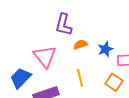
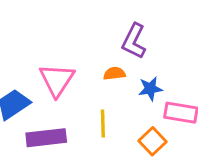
purple L-shape: (64, 25) -> (134, 41), moved

